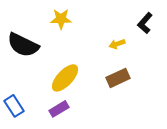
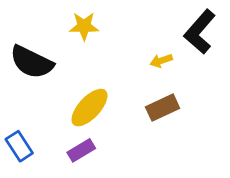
black L-shape: (145, 23) -> (200, 32), size x1.5

